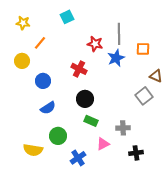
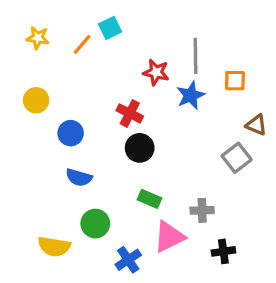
orange line: (40, 43) -> (82, 44), moved
black circle: (85, 99) -> (140, 148), moved
blue semicircle: (48, 108) -> (79, 178), turned 49
pink triangle: (103, 144) -> (169, 237), size x1.5

